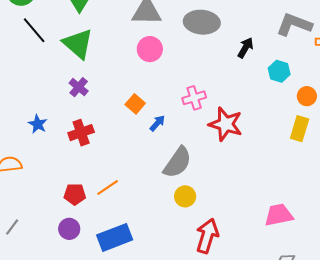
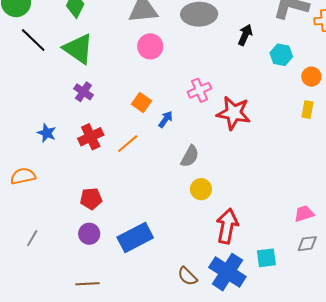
yellow rectangle: (300, 129) -> (308, 110), size x0.7
gray semicircle: (177, 162) -> (190, 156), size x0.7
orange line: (108, 187) -> (128, 144), moved
pink trapezoid: (279, 215) -> (304, 214), moved, size x0.7

